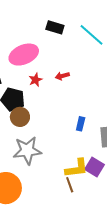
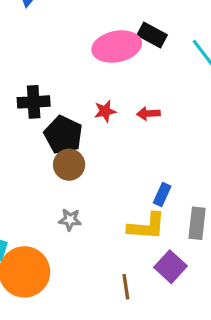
pink ellipse: (24, 55) -> (117, 47), moved
gray star: (27, 150) -> (70, 220), size x0.5
yellow L-shape: (77, 168) -> (147, 226), moved

